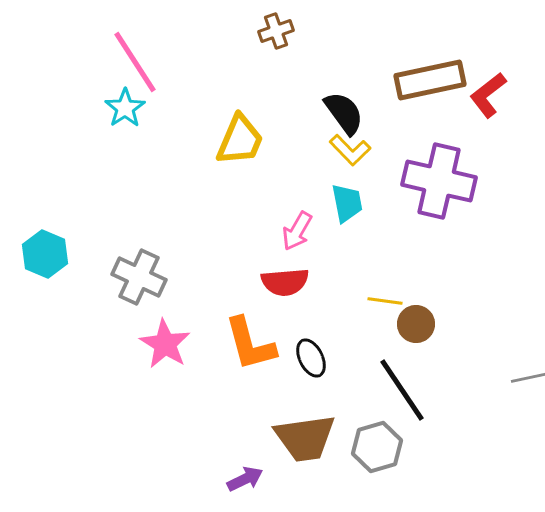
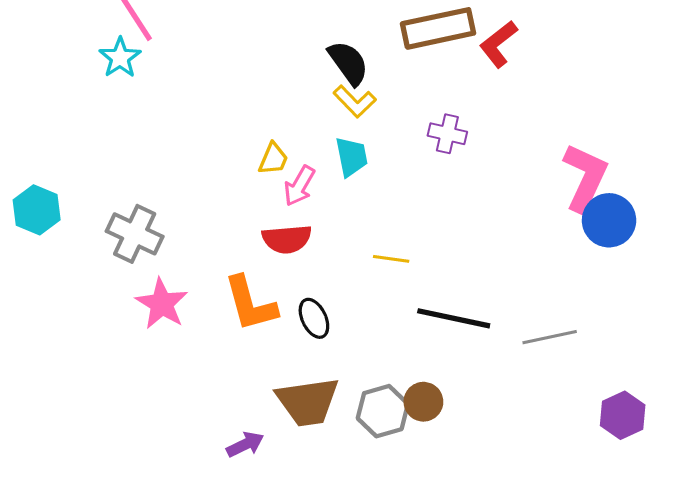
yellow trapezoid: (240, 140) -> (273, 159), moved, size x0.6
purple cross: (439, 181) -> (447, 134), size x0.5
brown circle: (416, 324) -> (423, 402), moved
black line: (402, 390) -> (454, 318), moved, turned -44

